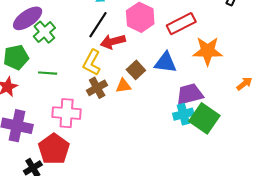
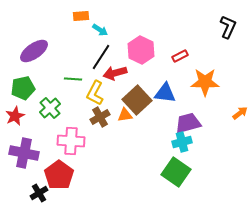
red rectangle: (181, 24) -> (180, 56), size x0.6
green cross: (44, 32) -> (50, 108), moved
brown square: (136, 70) -> (137, 100), size x1.6
green line: (48, 73) -> (73, 79), moved
green square: (204, 118) -> (176, 172), moved

